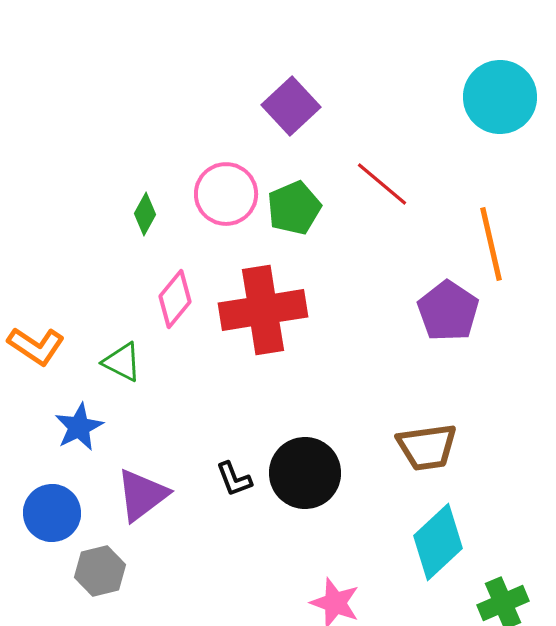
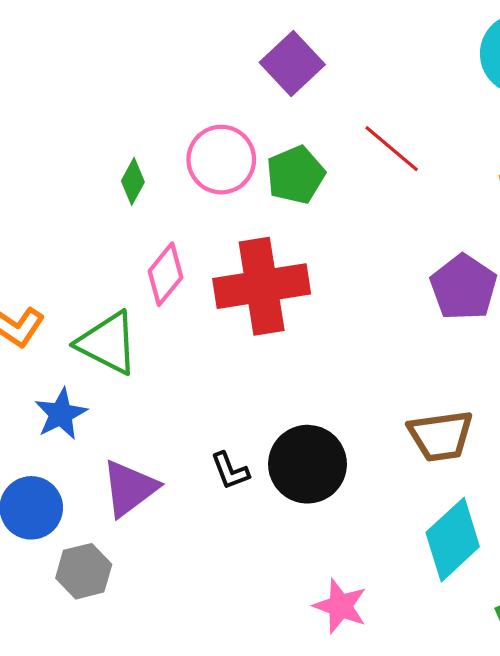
green triangle: (122, 362) -> (108, 343), size x1.5

